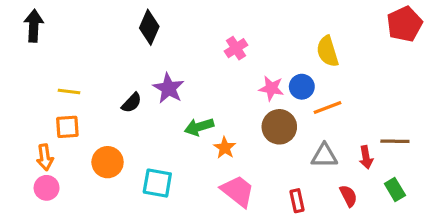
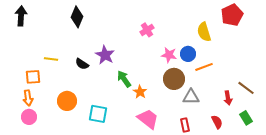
red pentagon: (405, 24) -> (232, 15), moved
black diamond: (149, 27) -> (77, 17), moved
yellow line: (69, 92) -> (51, 59), moved
black semicircle: (132, 103) -> (82, 64), turned 80
orange square: (67, 127) -> (33, 77), moved
green arrow: (199, 127) -> (124, 79), turned 72
brown line: (395, 141) -> (246, 88), turned 36
gray triangle: (324, 156) -> (191, 97), moved

